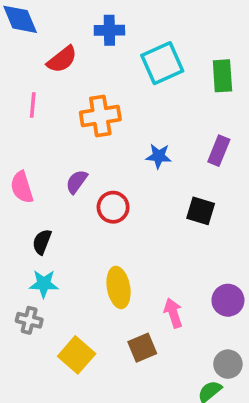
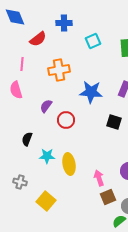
cyan square: (162, 63) -> (93, 41), size x0.7
blue star: (159, 156) -> (91, 92), size x1.6
pink semicircle: (22, 187) -> (16, 90), moved
cyan star: (44, 284) -> (47, 156), moved
brown square: (142, 348) -> (108, 197), moved

